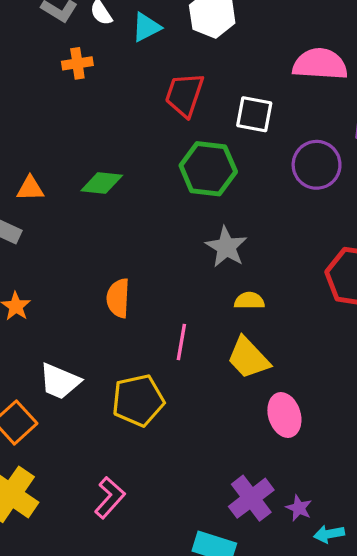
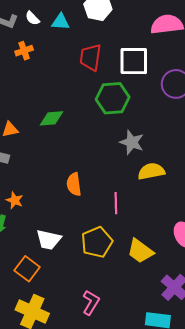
cyan triangle: (146, 27) -> (61, 22), turned 42
white square: (254, 114) -> (134, 61), size x1.4
yellow semicircle: (249, 301) -> (151, 171), size x1.5
yellow trapezoid: (248, 358) -> (140, 251), moved

